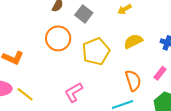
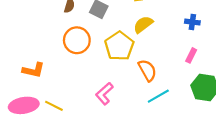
yellow semicircle: (133, 41) -> (143, 24), moved
orange semicircle: (133, 80) -> (147, 70), moved

